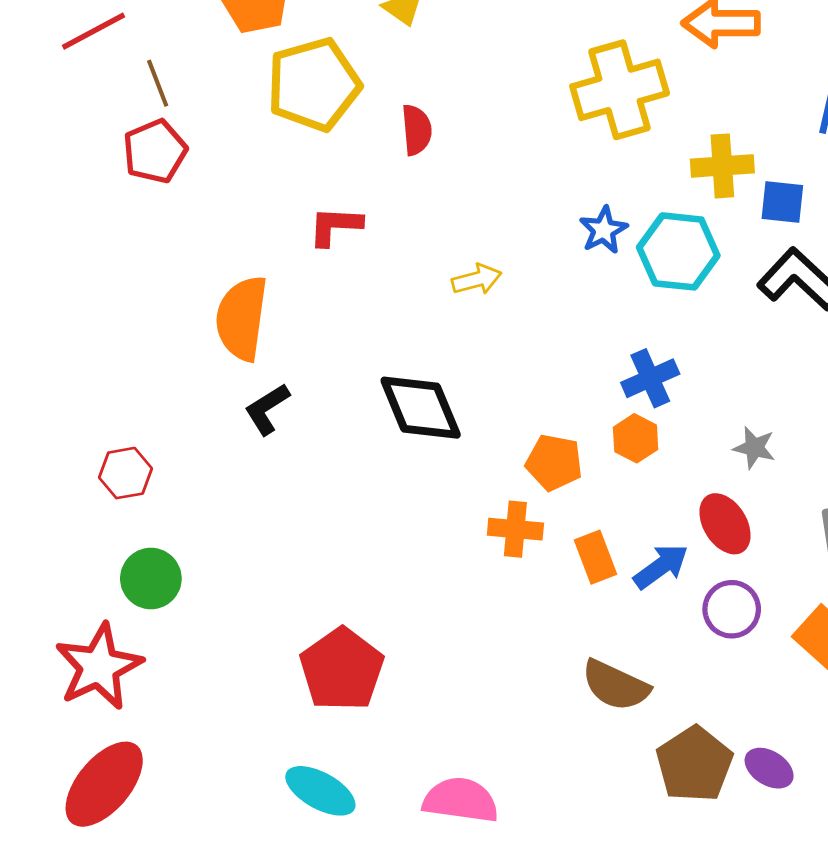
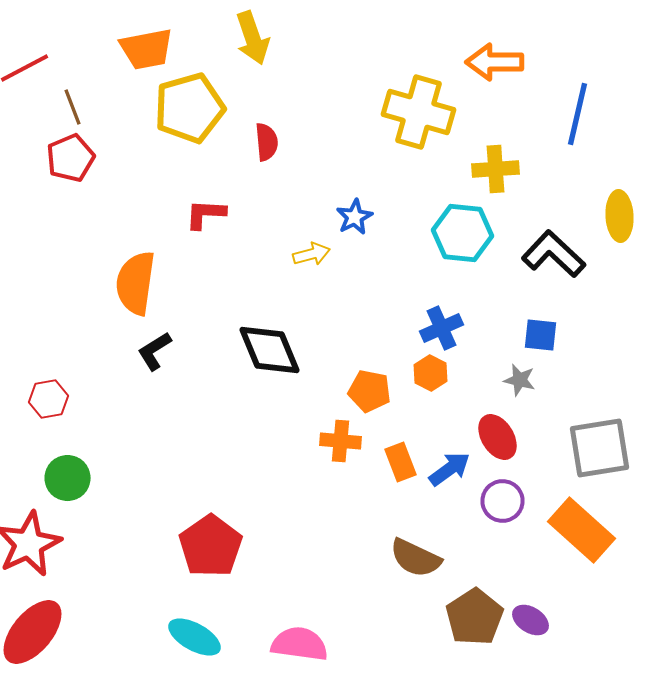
yellow cross: (620, 90) -> (418, 112), turned 32
blue square: (782, 202) -> (540, 335), moved
blue star: (604, 230) -> (354, 217), moved

